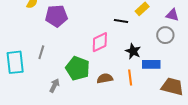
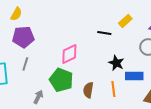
purple pentagon: (56, 16) -> (23, 37), moved
pink diamond: (100, 42) -> (69, 54), moved
brown semicircle: (105, 78) -> (88, 90), turned -70

